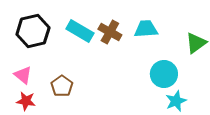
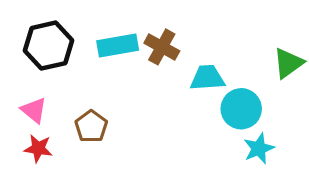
cyan trapezoid: (146, 29) -> (207, 78), moved
cyan rectangle: (80, 31) -> (118, 46), turned -40

